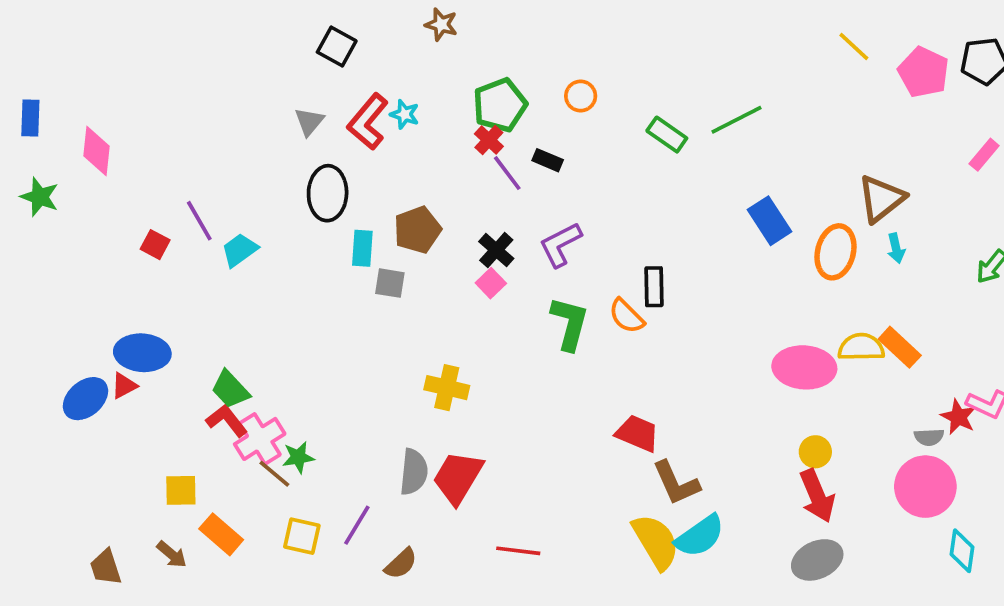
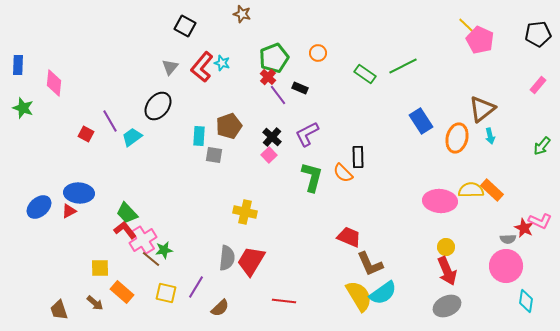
pink pentagon: (924, 72) -> (480, 40), moved
black ellipse: (328, 193) -> (158, 106), moved, turned 36
blue ellipse: (85, 399) -> (39, 207), moved

